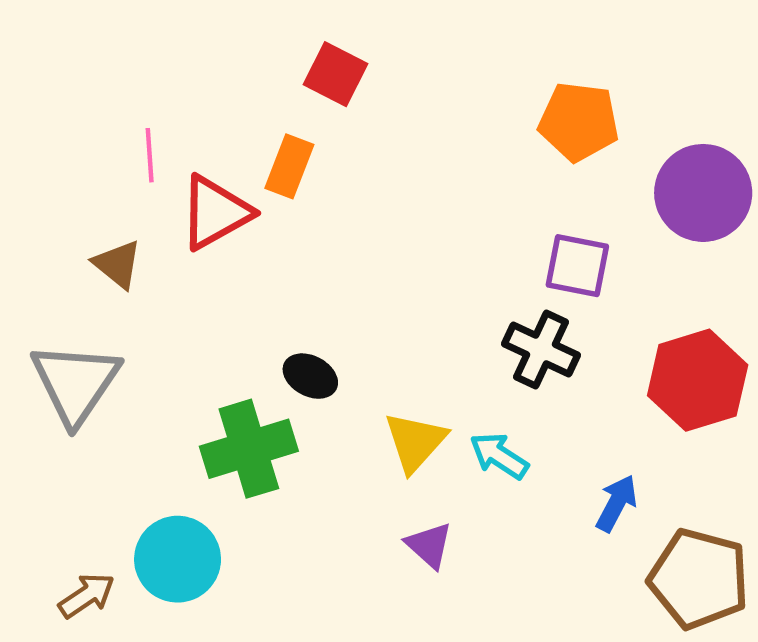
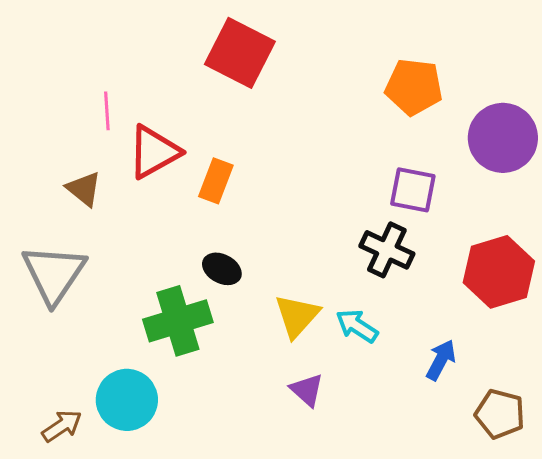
red square: (335, 74) -> (240, 53), size x1.5
orange rectangle: (289, 166) -> (216, 181), moved
brown pentagon: (699, 579) -> (500, 414), size x0.7

